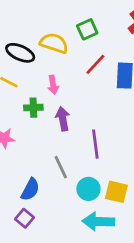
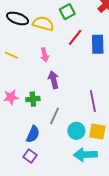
black ellipse: (20, 53) -> (18, 18), moved
green cross: (33, 108) -> (33, 99), moved
purple line: (95, 144) -> (93, 101), moved
gray line: (61, 167) -> (54, 116), turned 54

